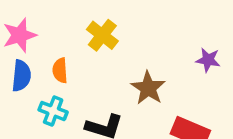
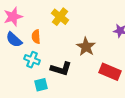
blue semicircle: (21, 76) -> (14, 40), turned 126

